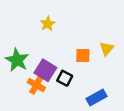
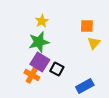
orange square: (83, 56) -> (87, 26), moved
green star: (17, 60) -> (39, 42), moved, turned 30

